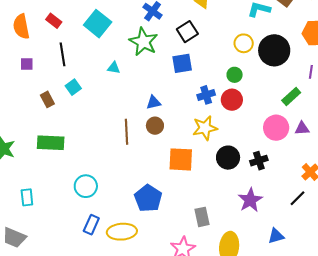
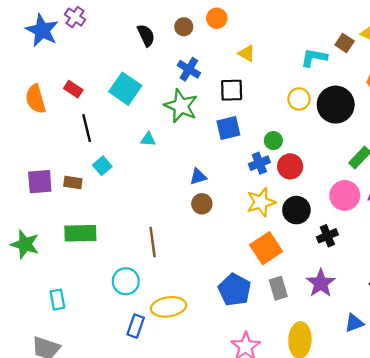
black square: (187, 32) -> (232, 90), turned 35
purple square: (27, 64) -> (40, 182), moved, size x1.6
green circle: (235, 75) -> (273, 141), moved
brown rectangle: (47, 99) -> (73, 182), turned -49
brown line: (127, 132) -> (153, 242), moved
black circle: (228, 158) -> (296, 210), moved
orange square: (181, 159) -> (266, 248), moved, turned -32
blue pentagon: (148, 198) -> (235, 290), moved
gray rectangle: (202, 217) -> (278, 288), moved
yellow ellipse: (122, 232) -> (169, 307), moved

